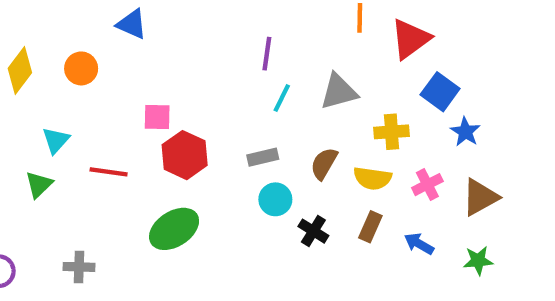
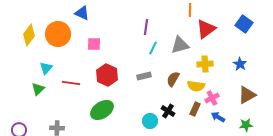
red triangle: (410, 39) -> (206, 29), moved
orange circle: (81, 68) -> (58, 34), size x1.6
blue square: (440, 92) -> (244, 24), moved
pink square: (157, 117) -> (94, 44), moved
pink cross: (427, 185) -> (212, 98), moved
cyan circle: (275, 199) -> (150, 121), moved

